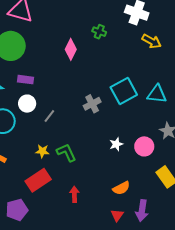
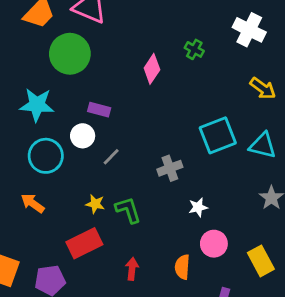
yellow arrow: (152, 41) -> (263, 88), moved
purple rectangle: (25, 80) -> (99, 110), moved
gray cross: (92, 104) -> (170, 168), moved
pink circle: (144, 146) -> (214, 244), moved
orange semicircle: (121, 188) -> (182, 267), moved, turned 114

